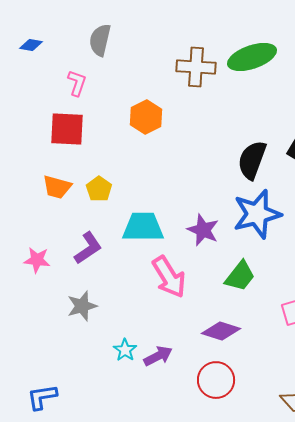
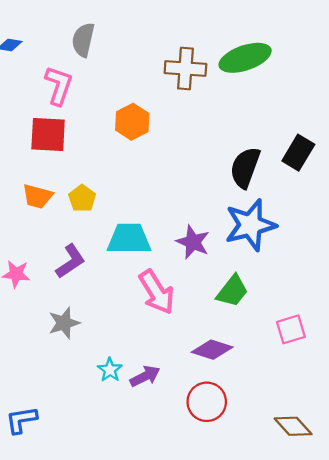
pink L-shape: (77, 83) -> (59, 86), size x1.4

